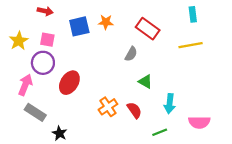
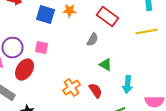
blue square: (79, 26) -> (46, 15), turned 30
pink square: (47, 40) -> (42, 48), moved
red ellipse: (69, 83) -> (24, 70), moved

